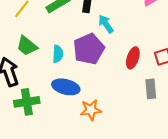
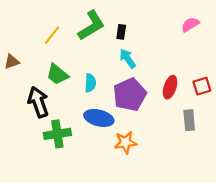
cyan arrow: (106, 24) -> (128, 58), moved
purple pentagon: (89, 49) -> (130, 95), moved

